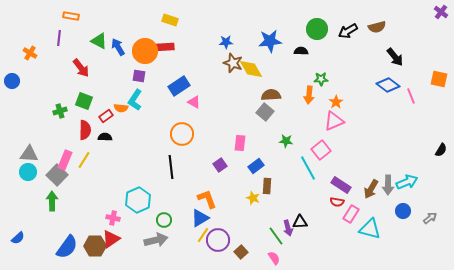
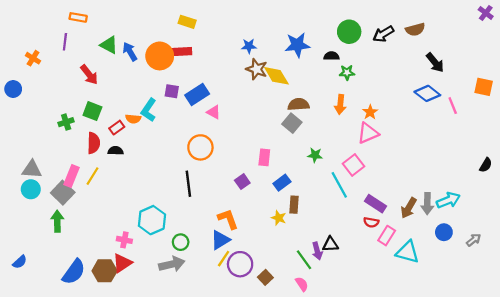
purple square: (139, 76) -> (172, 91), moved
green star: (321, 79) -> (347, 72), moved

